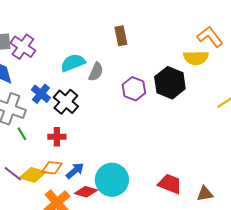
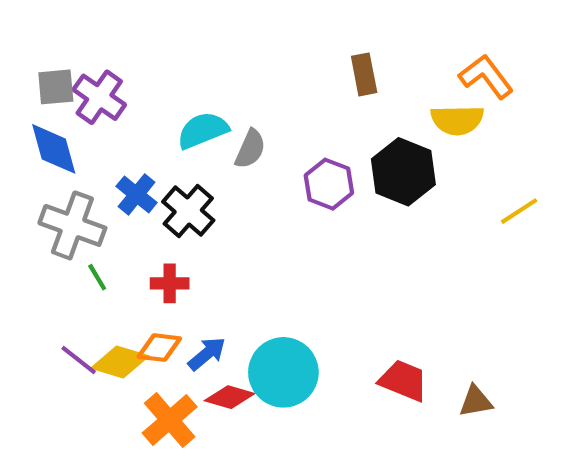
brown rectangle: (121, 36) -> (364, 74), moved

